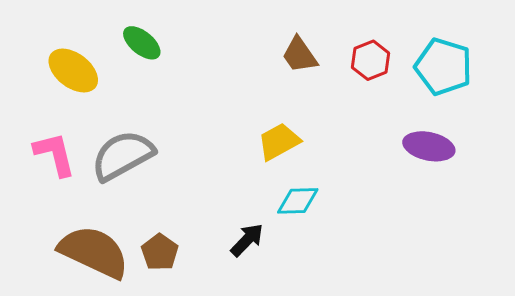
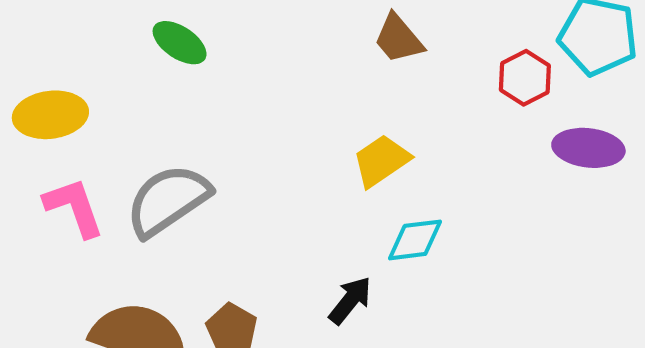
red hexagon: (371, 60) -> (525, 78), moved
yellow ellipse: (73, 71) -> (50, 115), moved, turned -39

